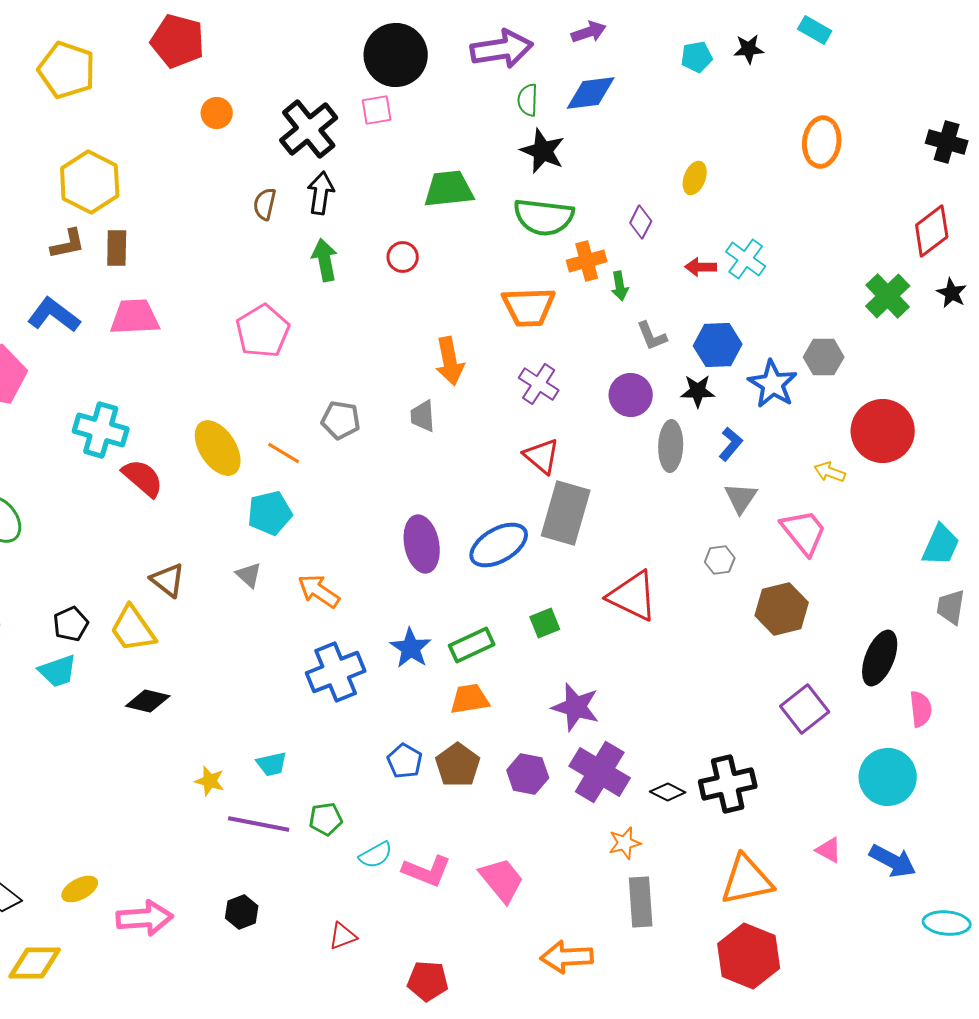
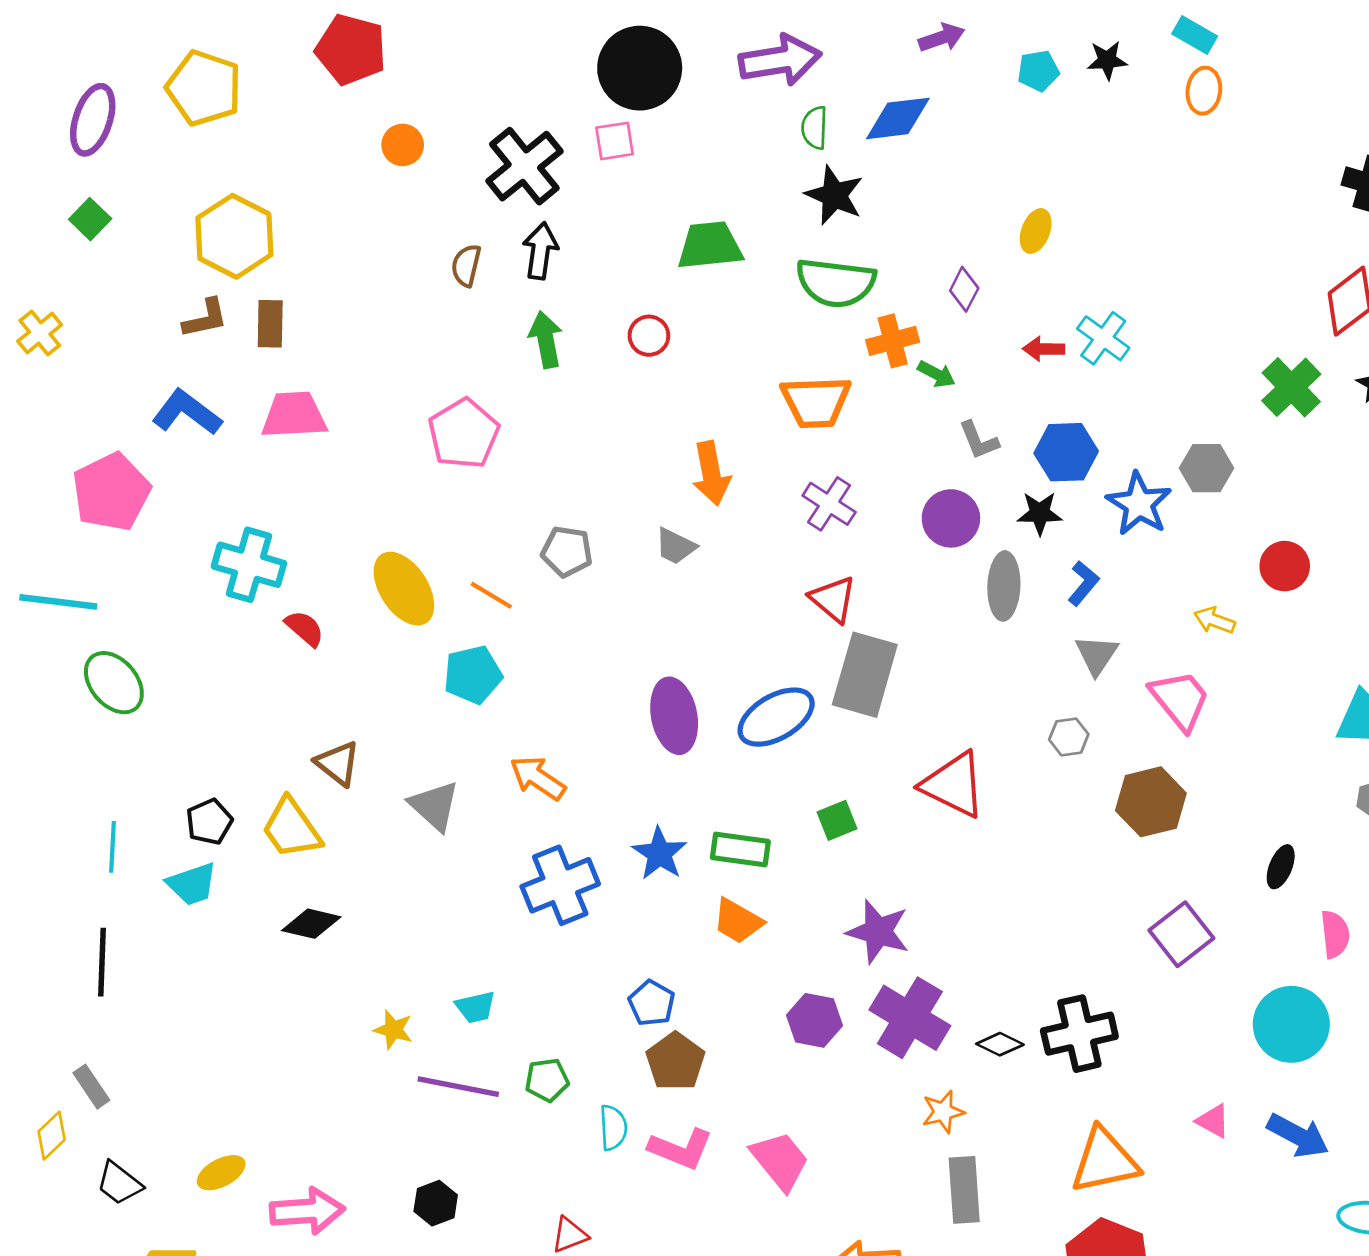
purple arrow: (589, 32) -> (942, 38), moved
orange ellipse: (822, 142) -> (1204, 91), moved, size x0.7
green arrow: (620, 286) -> (936, 374), turned -52
gray trapezoid: (423, 416) -> (675, 546), turned -60
red circle: (883, 431) -> (1285, 566), size x0.6
red semicircle: (143, 478) -> (305, 628), size x0.7
gray triangle: (249, 575) -> (434, 806), moved, size x1.5
green rectangle: (472, 645) -> (740, 850), turned 33
black ellipse: (880, 658) -> (1281, 867), size x0.6
orange trapezoid: (470, 699) -> (738, 921), turned -141
brown pentagon: (458, 765) -> (675, 1061), moved
cyan semicircle: (376, 855) -> (613, 1128), turned -64

